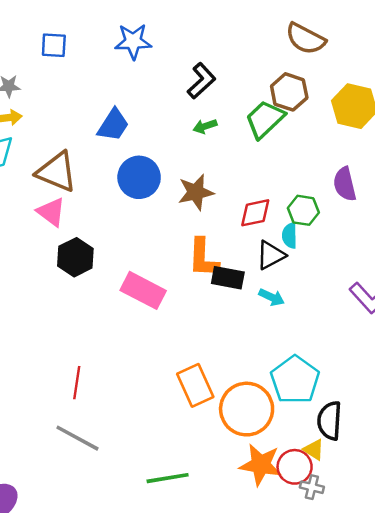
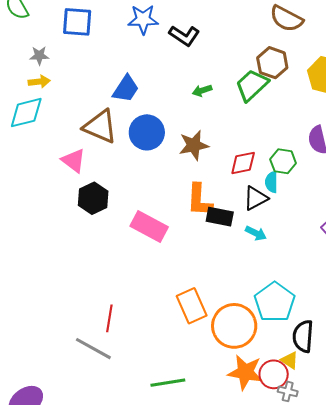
blue square: (54, 45) -> (77, 22), size x1.4
black L-shape: (201, 81) -> (184, 36), moved, turned 76
brown triangle: (57, 172) -> (100, 127), moved
red line: (77, 383) -> (109, 318), moved

